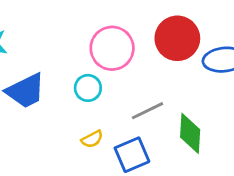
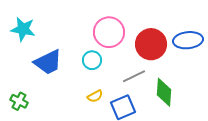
red circle: (177, 38) -> (151, 44), moved

